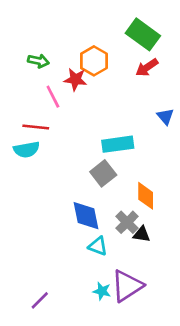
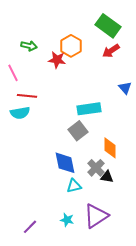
pink line: (53, 97) -> (13, 73), moved
cyan triangle: (98, 246) -> (74, 186), turned -35
cyan star: (102, 291) -> (67, 220), moved

